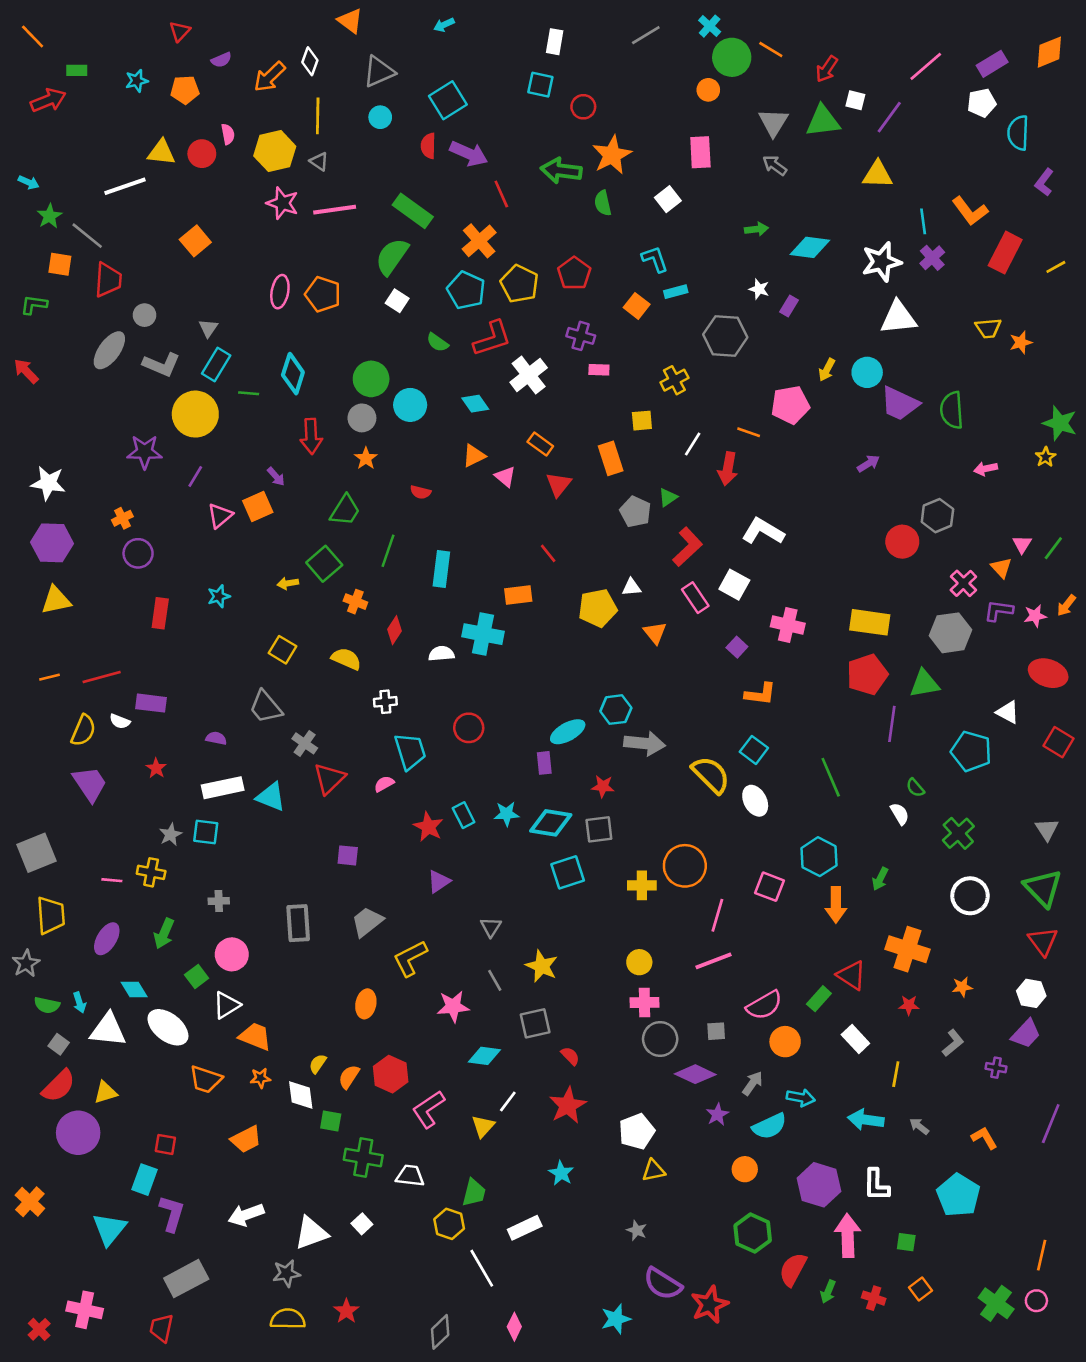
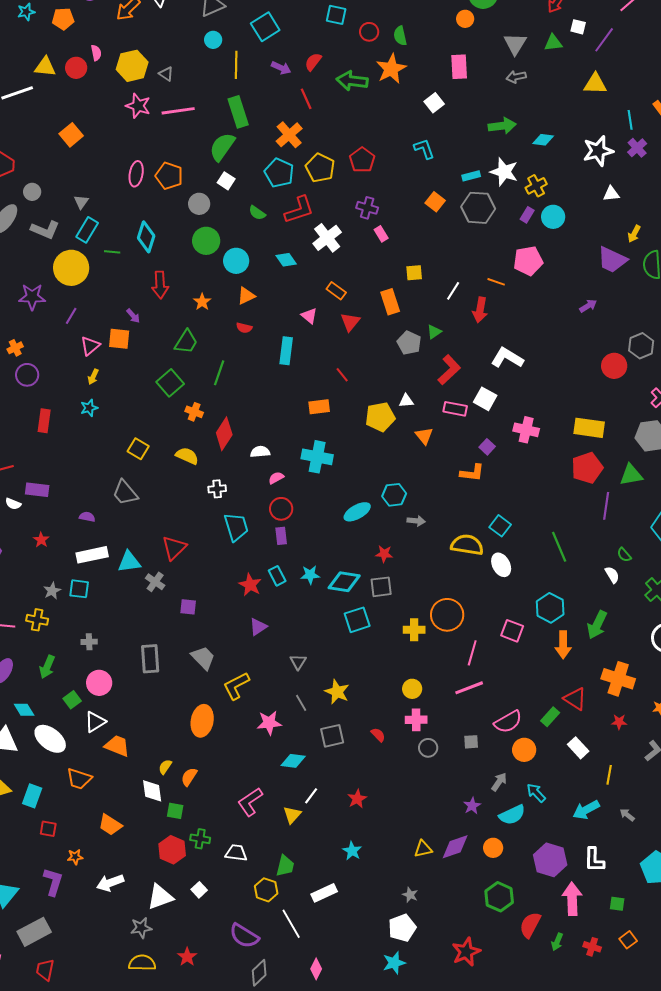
yellow line: (318, 116) -> (236, 65), moved
green triangle: (823, 121) -> (553, 43), size x0.7
red semicircle: (428, 146) -> (313, 62), moved, turned 36
purple arrow: (469, 154) -> (281, 68), size x0.7
gray arrow: (775, 165) -> (516, 77), turned -48
green semicircle: (603, 203) -> (400, 36), moved
green rectangle: (413, 211) -> (238, 112), turned 36
green arrow: (756, 229) -> (502, 126), size x1.5
cyan diamond: (810, 247) -> (543, 140), size x0.7
white star: (759, 289) -> (504, 172), size x1.8
cyan rectangle: (676, 292) -> (471, 176), moved
orange square: (637, 306) -> (435, 202), moved
purple rectangle: (789, 306) -> (527, 215), moved
white triangle: (898, 318) -> (611, 194), size x0.6
pink rectangle: (599, 370) -> (381, 234), turned 56
yellow arrow: (827, 370) -> (634, 234), moved
cyan circle: (867, 372) -> (553, 217), moved
yellow cross: (674, 380) -> (536, 186), moved
gray circle: (362, 418) -> (199, 204), moved
orange triangle: (474, 456) -> (246, 296), moved
orange square: (258, 506) -> (119, 339), turned 30
cyan rectangle: (441, 569) -> (286, 351), moved
yellow arrow: (288, 583) -> (93, 377), moved, turned -56
pink rectangle: (695, 598) -> (455, 409), turned -45
red diamond: (395, 630) -> (224, 434), size x1.5
cyan cross: (483, 634) -> (317, 457), moved
orange L-shape: (760, 694) -> (472, 473), moved
gray cross: (305, 743) -> (155, 582), moved
gray arrow: (644, 743) -> (416, 521), size x0.6
purple rectangle: (544, 763) -> (281, 536), moved
yellow semicircle: (711, 775) -> (467, 545), turned -36
pink semicircle: (384, 784) -> (276, 478), moved
cyan triangle: (271, 797) -> (129, 562), turned -30
green arrow: (880, 879) -> (597, 625), size x1.6
gray trapezoid: (367, 922) -> (203, 658), turned 84
orange ellipse: (366, 1004) -> (202, 721), size x1.4
gray circle: (660, 1039) -> (428, 748), size x0.7
red semicircle: (570, 1056) -> (378, 735), moved
red hexagon: (391, 1074) -> (172, 850), moved
purple diamond: (695, 1074) -> (455, 847), moved, turned -44
orange star: (260, 1078) -> (75, 857), moved
cyan arrow: (801, 1098) -> (536, 793), turned -145
red star: (568, 1105) -> (357, 799), size x0.7
cyan arrow: (866, 1120) -> (586, 810), turned -36
white pentagon: (637, 1131) -> (402, 928), moved
orange trapezoid: (246, 1139) -> (110, 825), turned 60
green cross: (363, 1157) -> (200, 839), size x0.7
cyan rectangle: (145, 1180) -> (32, 796), moved
gray rectangle: (186, 1279) -> (34, 932), moved
purple semicircle: (663, 1284) -> (244, 936), moved

